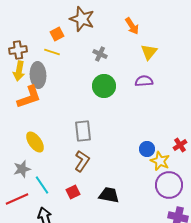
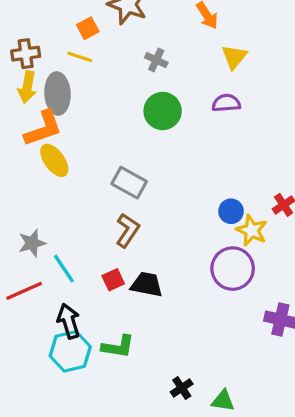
gray rectangle: (83, 131) -> (129, 183), turned -55
yellow ellipse: (35, 142) -> (54, 160), moved
purple circle: (169, 185) -> (233, 269), moved
black trapezoid: (109, 195) -> (147, 284), moved

